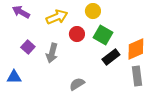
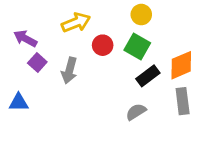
yellow circle: (93, 11) -> (141, 15), moved
purple arrow: (21, 12) -> (25, 39), moved
gray semicircle: (77, 84) -> (136, 112), moved

